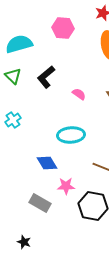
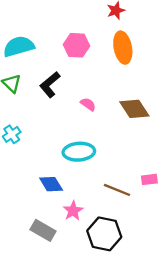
pink hexagon: (63, 28) -> (77, 45), moved
pink star: (66, 186) -> (73, 211), turned -30

